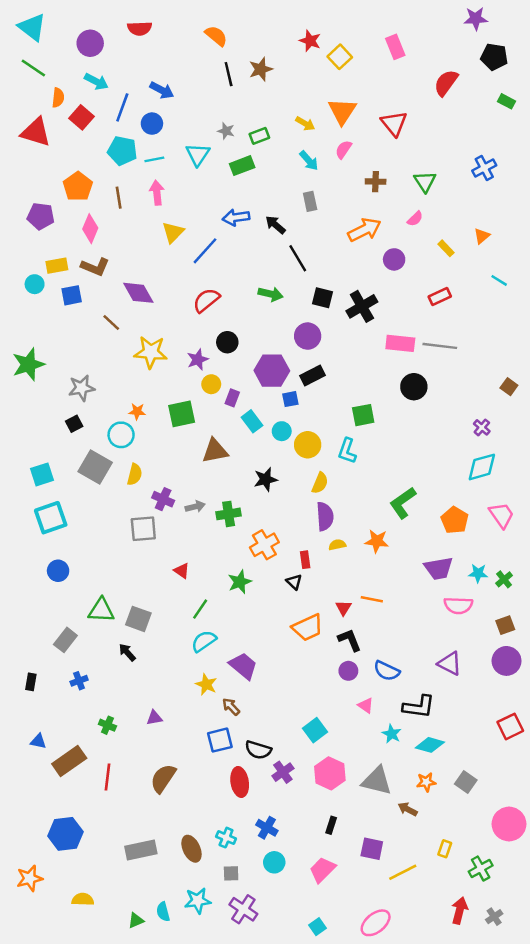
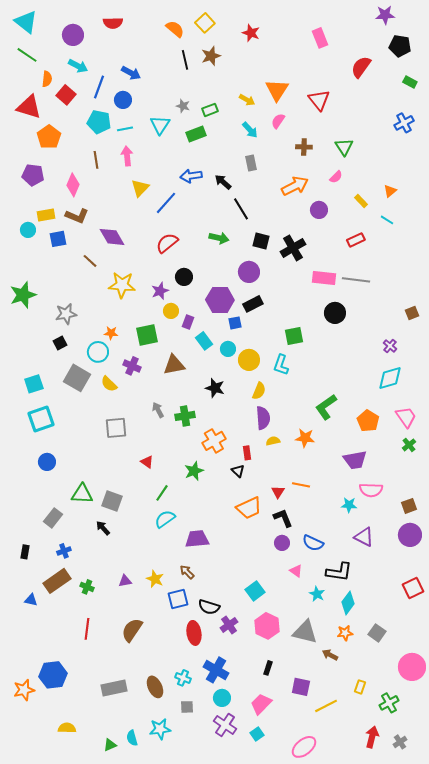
yellow square: (340, 57) -> (205, 23), moved
blue cross: (484, 168) -> (404, 123), moved
orange pentagon: (78, 187) -> (49, 137), moved
cyan line: (499, 280) -> (387, 220), moved
brown square: (509, 387) -> (412, 313), turned 32
yellow semicircle: (135, 474) -> (109, 384), turned 120
black star: (266, 479) -> (215, 388), turned 30
purple cross: (163, 499) -> (132, 366), moved
gray arrow: (195, 507) -> (158, 410), turned -105
cyan star: (478, 573) -> (349, 505), moved
green cross: (504, 579) -> (409, 445), moved
purple trapezoid: (243, 666) -> (197, 539), turned -45
yellow star: (206, 684) -> (155, 579), moved
cyan diamond: (430, 745) -> (348, 603), turned -70
brown rectangle: (69, 761) -> (57, 581), moved
blue cross: (267, 828) -> (216, 670), size x1.4
orange star: (30, 878) -> (24, 690), moved
purple cross: (243, 909) -> (225, 725), moved
cyan square: (317, 927) -> (257, 734), moved

